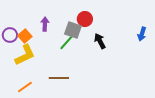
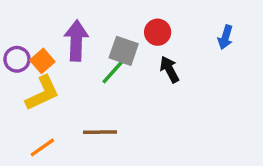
red circle: (85, 19) -> (158, 32), moved
purple arrow: (45, 24) -> (76, 41), size x1.6
blue arrow: (142, 34) -> (225, 37), moved

